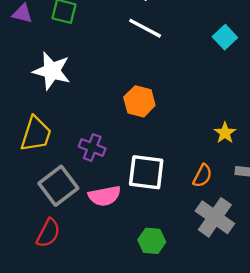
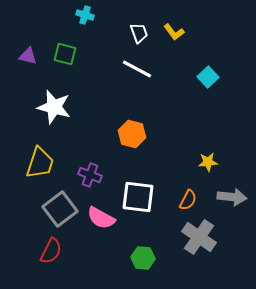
yellow star: (225, 133) -> (208, 162), turned 30
pink semicircle: (105, 196) -> (101, 218), turned 40

